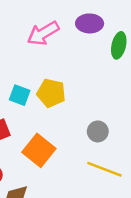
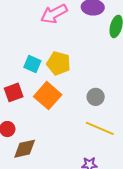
orange square: (39, 150) -> (48, 96), moved

